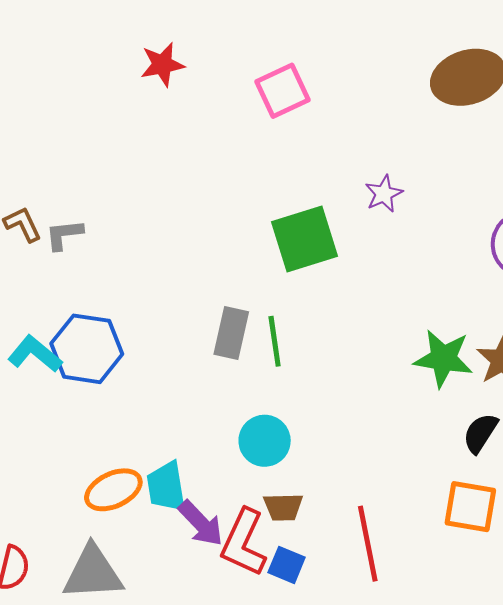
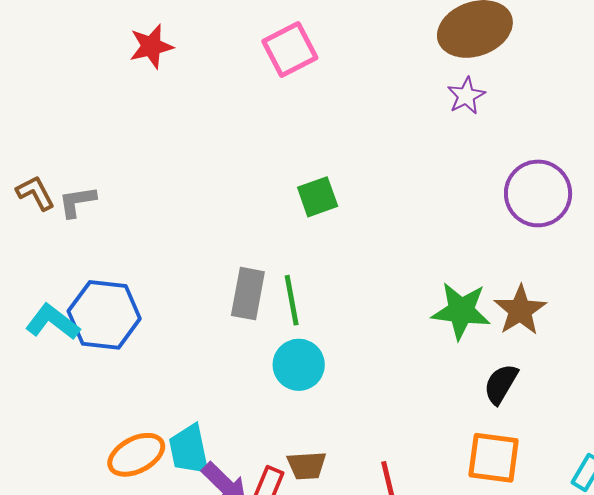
red star: (162, 65) -> (151, 46), moved
purple star: (384, 194) -> (466, 96), moved
green square: (304, 239) -> (318, 197), size x0.6
cyan circle: (265, 441) -> (299, 365), moved

